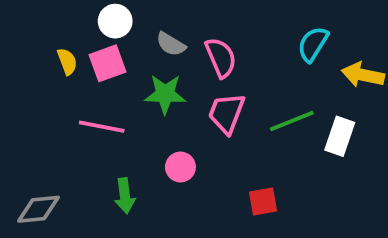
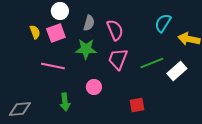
gray semicircle: (171, 44) -> (89, 23), turned -105
white rectangle: (340, 136) -> (177, 71), turned 30

